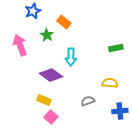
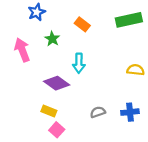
orange rectangle: (64, 22) -> (82, 24), moved
green rectangle: (116, 48) -> (129, 20), moved, size x1.6
yellow semicircle: (110, 83) -> (136, 70), moved
blue cross: (120, 111) -> (130, 112), moved

